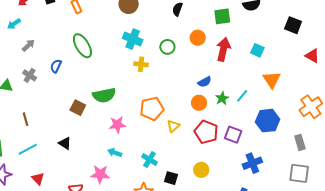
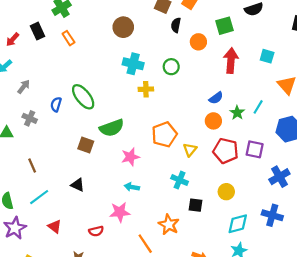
orange circle: (198, 38) -> (198, 42), moved
green ellipse: (82, 46) -> (83, 97), moved
cyan cross: (149, 159) -> (180, 180), moved

